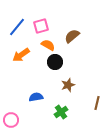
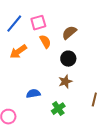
orange semicircle: (48, 45) -> (45, 42), turned 32
black circle: (55, 62) -> (68, 59), moved

